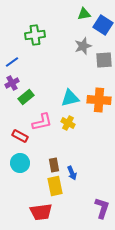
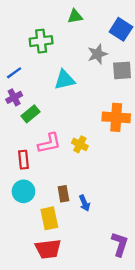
green triangle: (84, 14) -> (75, 16), moved
cyan triangle: (70, 98) -> (65, 80), moved
red rectangle: (20, 136) -> (23, 160), turned 56
yellow rectangle: (55, 186) -> (49, 218), moved

